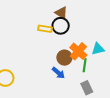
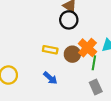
yellow rectangle: (45, 29) -> (50, 50), moved
blue arrow: (58, 73) -> (50, 78), moved

